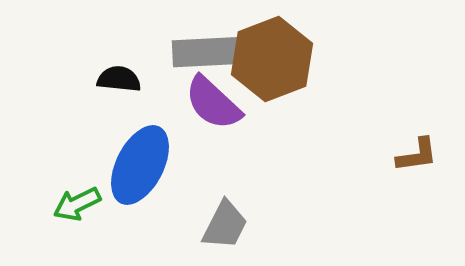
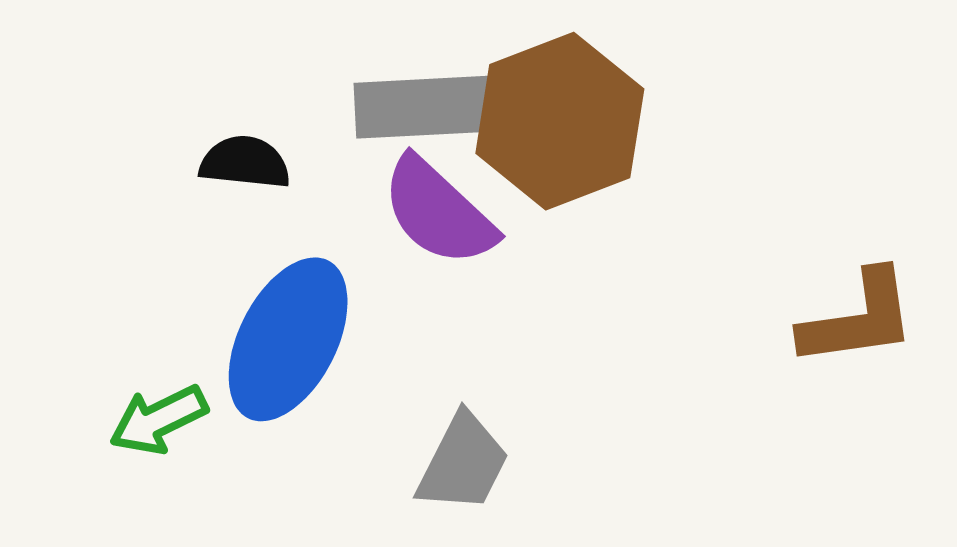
brown L-shape: (417, 155) -> (858, 319), size x1.4

